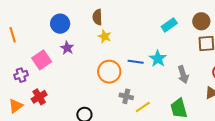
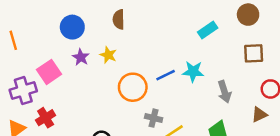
brown circle: (201, 21) -> (248, 15), moved
yellow star: (105, 36) -> (108, 55), moved
cyan star: (158, 59) -> (193, 72), turned -30
blue line: (136, 62) -> (166, 75), turned -35
purple cross: (21, 75) -> (23, 91), size x1.5

